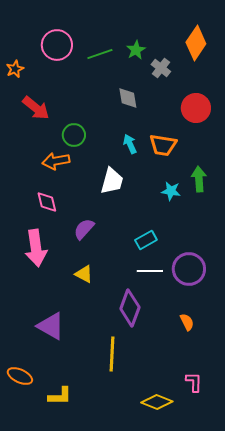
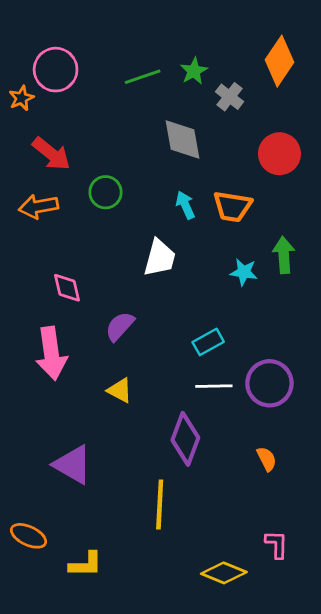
pink circle: (57, 45) -> (56, 70), moved
gray diamond: (128, 98) -> (183, 139), size x1.4
orange arrow: (56, 161) -> (38, 206), moved

